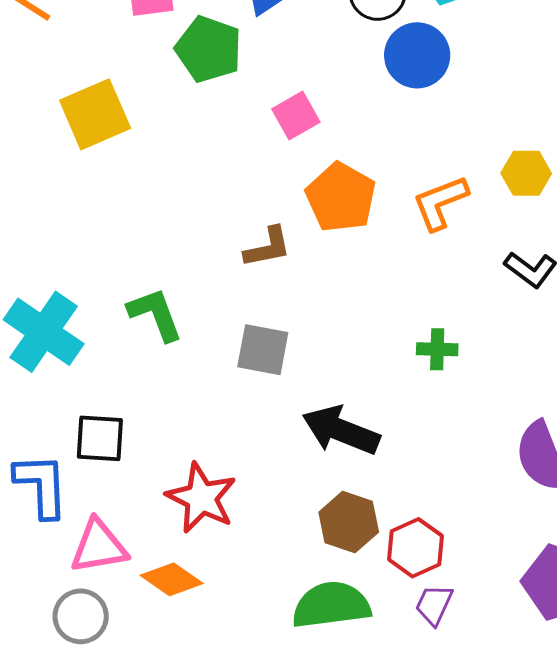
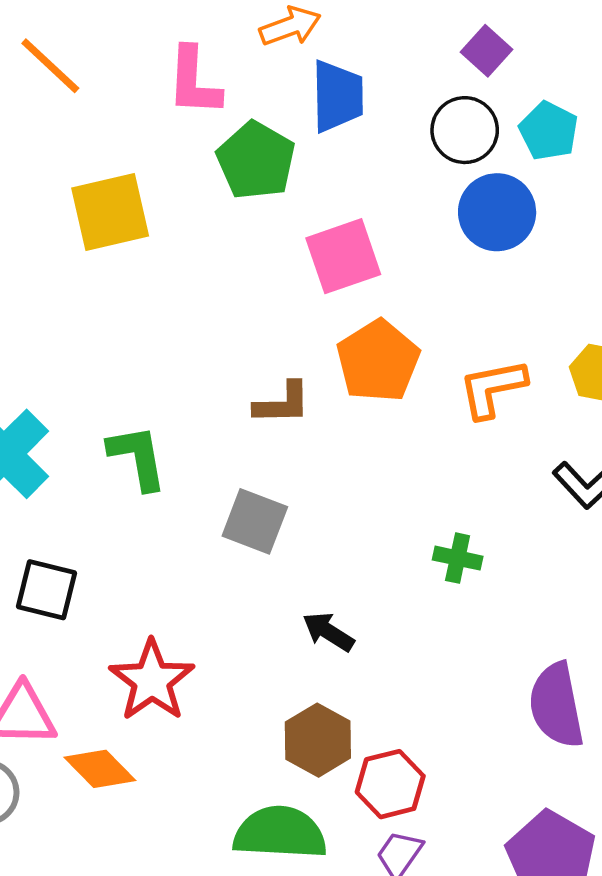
pink square: (296, 115) -> (343, 256), size x1.4
black arrow: (341, 430) -> (328, 632), size x0.6

